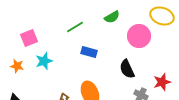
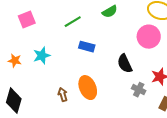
pink circle: (139, 36) -> (149, 37), moved
pink square: (29, 38) -> (27, 20), moved

